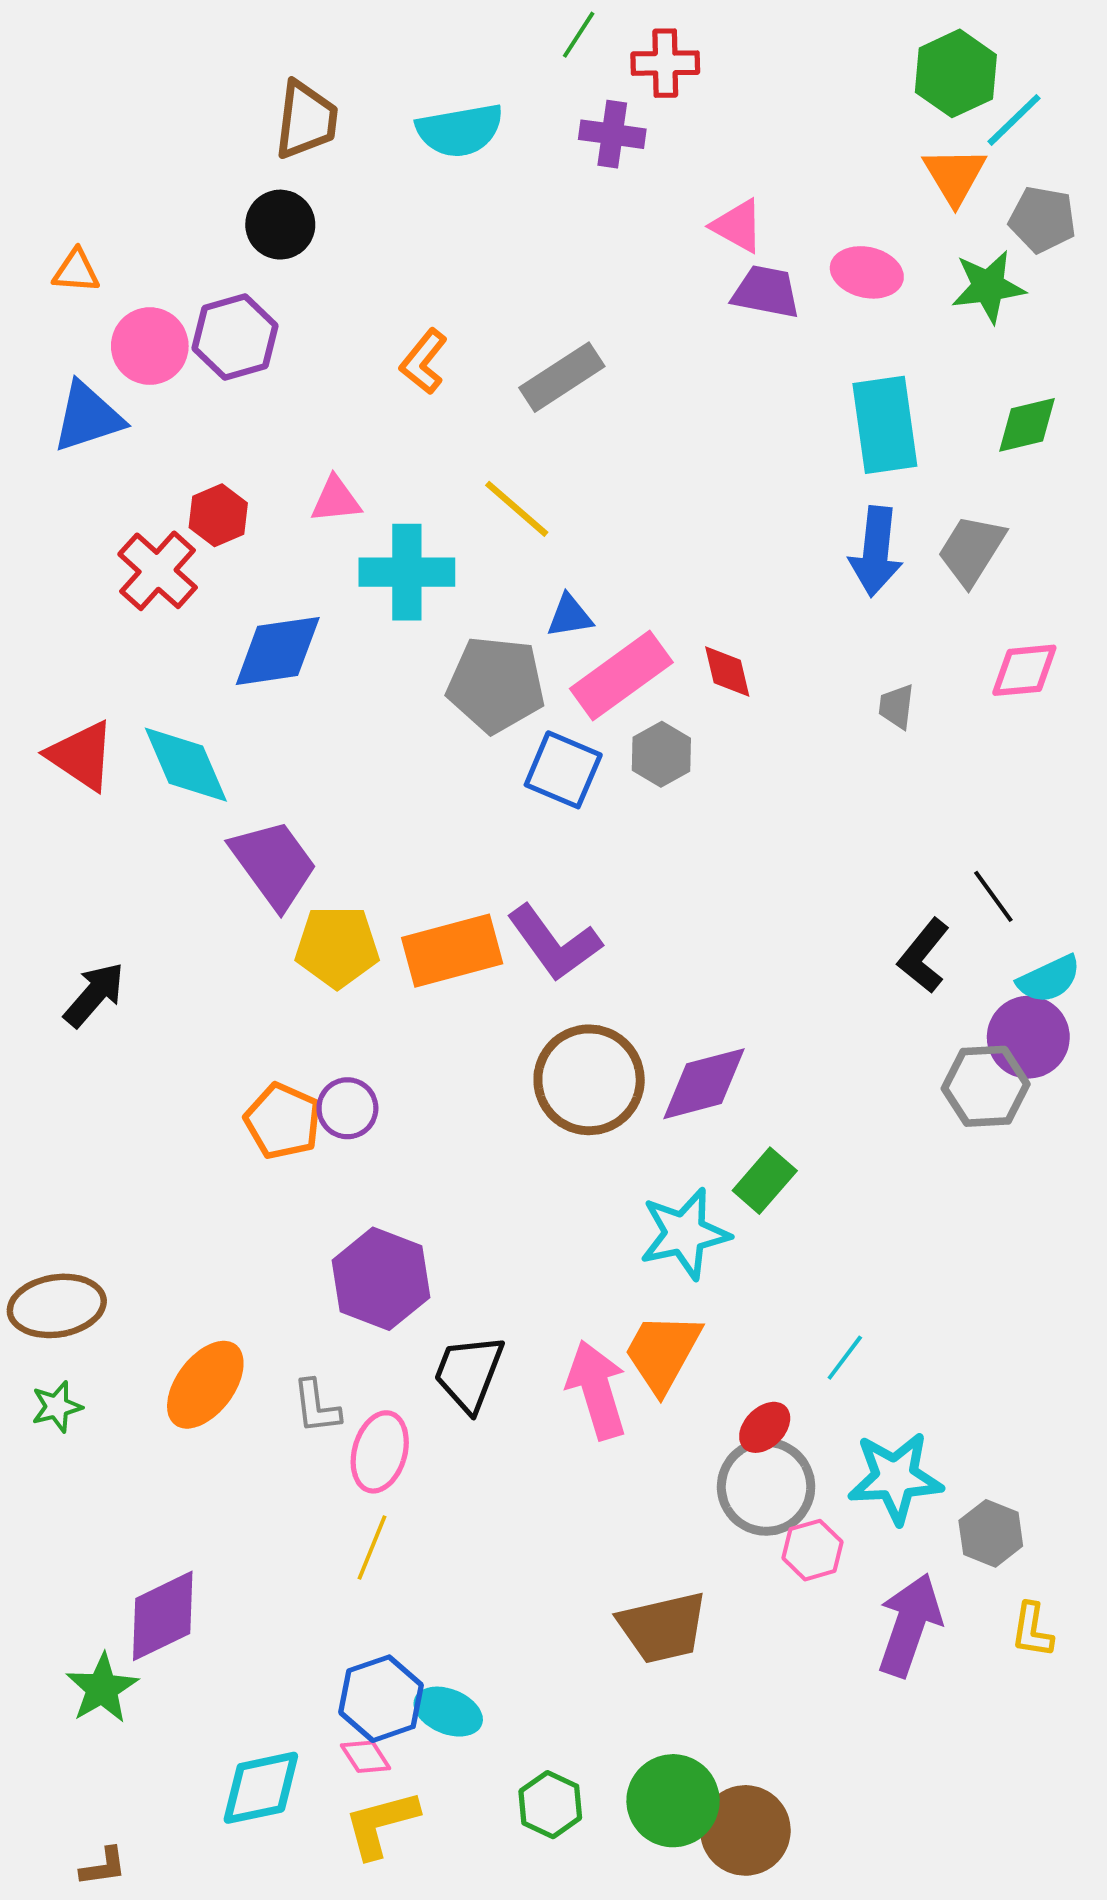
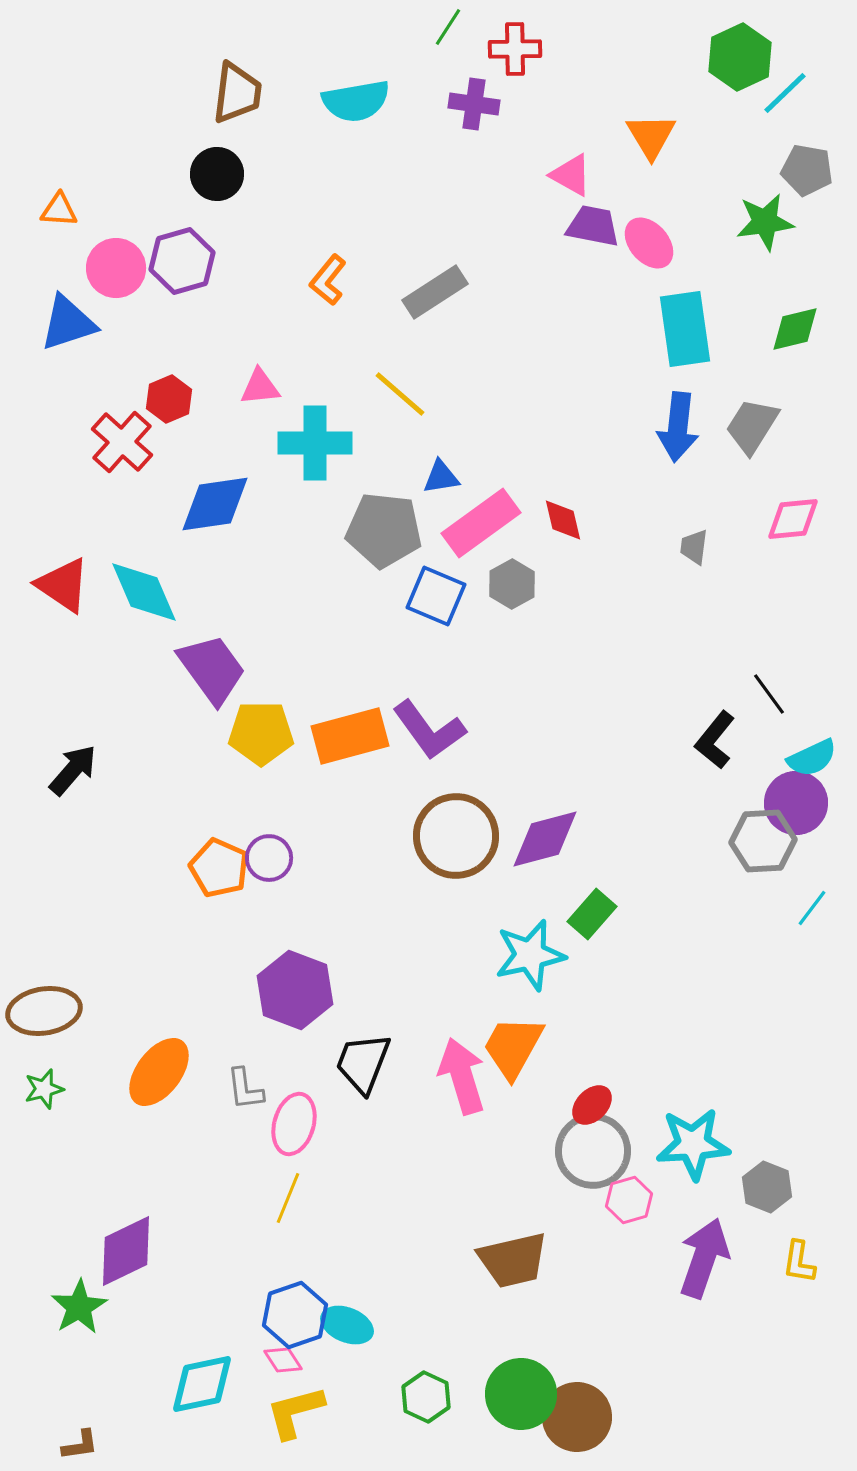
orange triangle: (955, 176) -> (651, 136), moved
pink ellipse: (867, 272) -> (649, 243), moved, turned 36
cyan line: (845, 1358) -> (812, 908), moved

